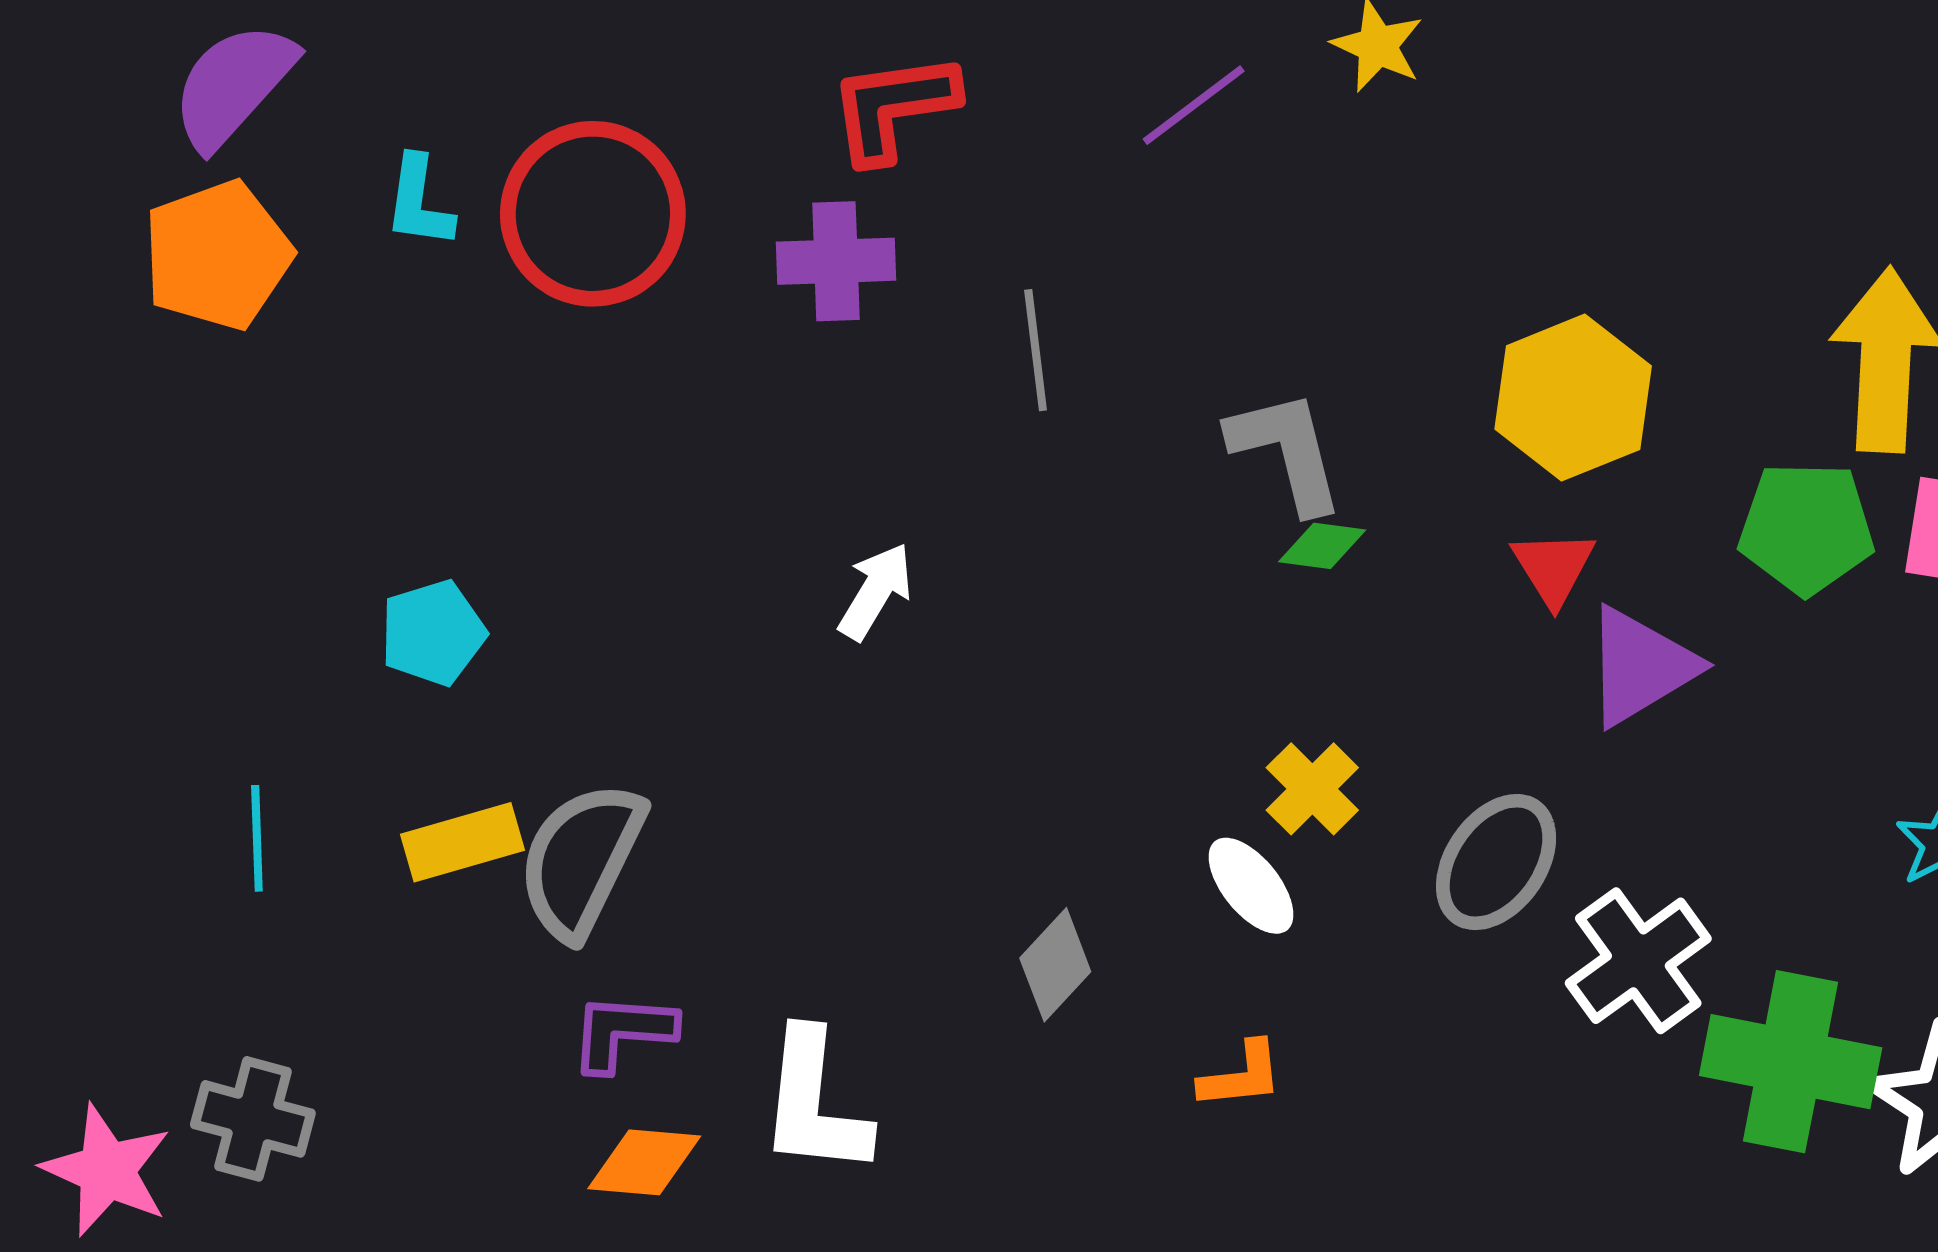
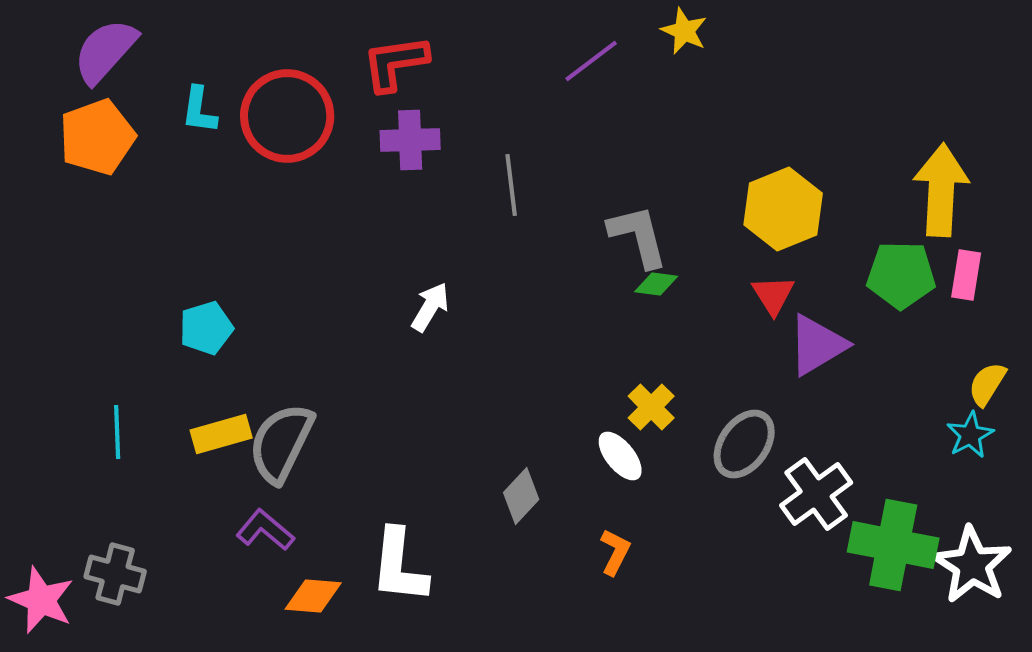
red L-shape: (893, 107) -> (395, 63), moved
purple L-shape: (623, 1032) -> (265, 530), moved, turned 36
orange L-shape: (1241, 1075) -> (615, 552), turned -57

